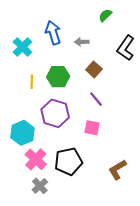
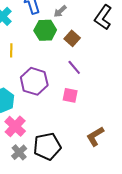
gray arrow: (82, 42) -> (60, 11), turned -40
green hexagon: (58, 77) -> (45, 30), moved
black pentagon: (68, 161) -> (47, 146), moved

